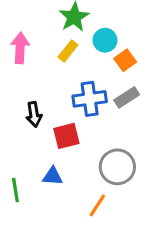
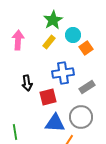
gray rectangle: (127, 97) -> (87, 87), moved
blue triangle: (53, 176) -> (55, 123), moved, size x1.5

